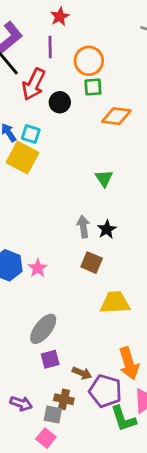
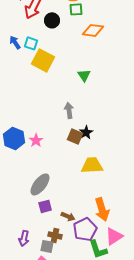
yellow square: (22, 158) -> (43, 60), moved
black star: (107, 229) -> (86, 132), moved
purple pentagon: (105, 391) -> (85, 229), turned 30
purple arrow: (21, 403) -> (24, 238), turned 84

